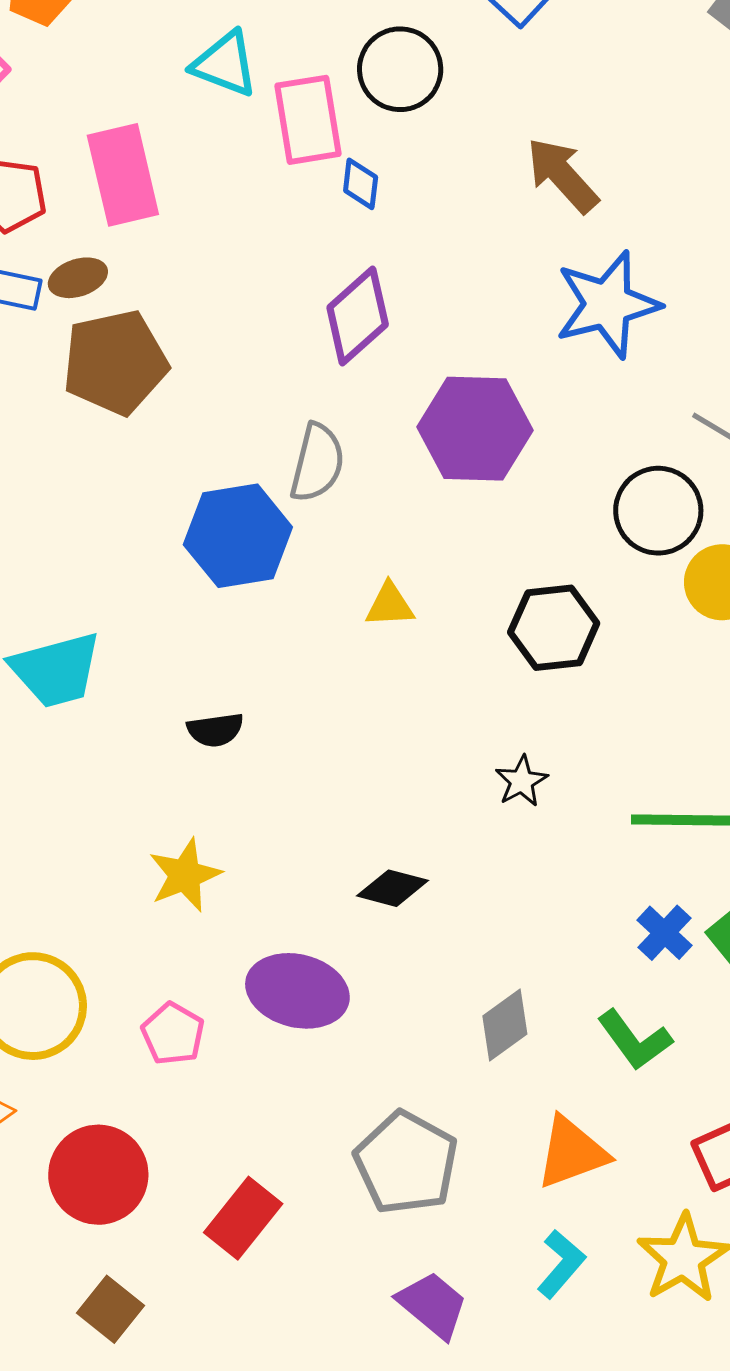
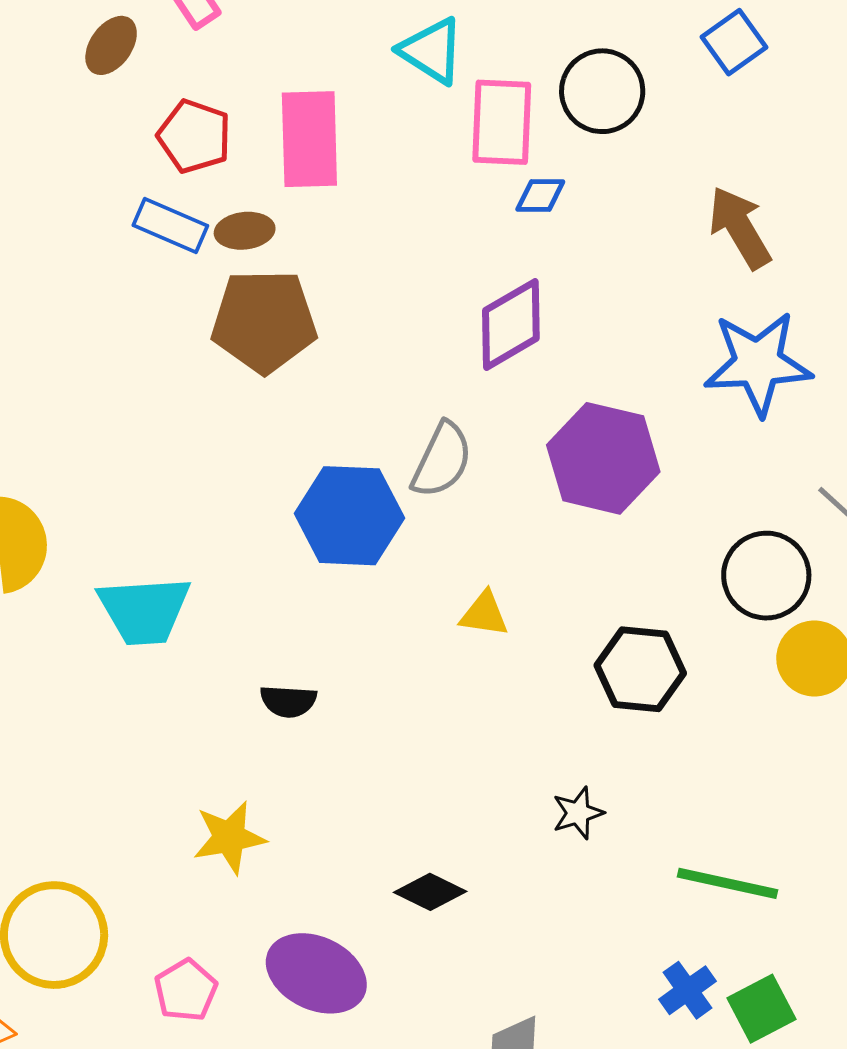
blue diamond: (361, 184) -> (540, 196), turned 72

